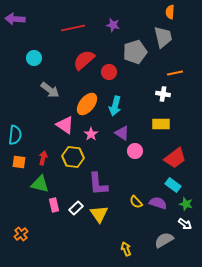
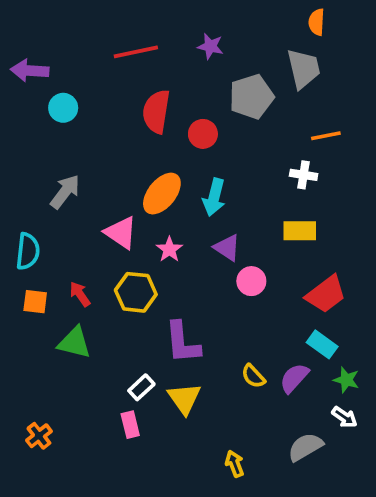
purple arrow: (15, 19) -> (30, 71), moved
red semicircle: (84, 60) -> (156, 112), turned -40
gray arrow: (50, 90) -> (65, 192), moved, turned -90
red arrow: (43, 158) -> (80, 294), turned -48
purple semicircle: (158, 203) -> (294, 378), turned -66
pink rectangle: (54, 205) -> (130, 425), moved

